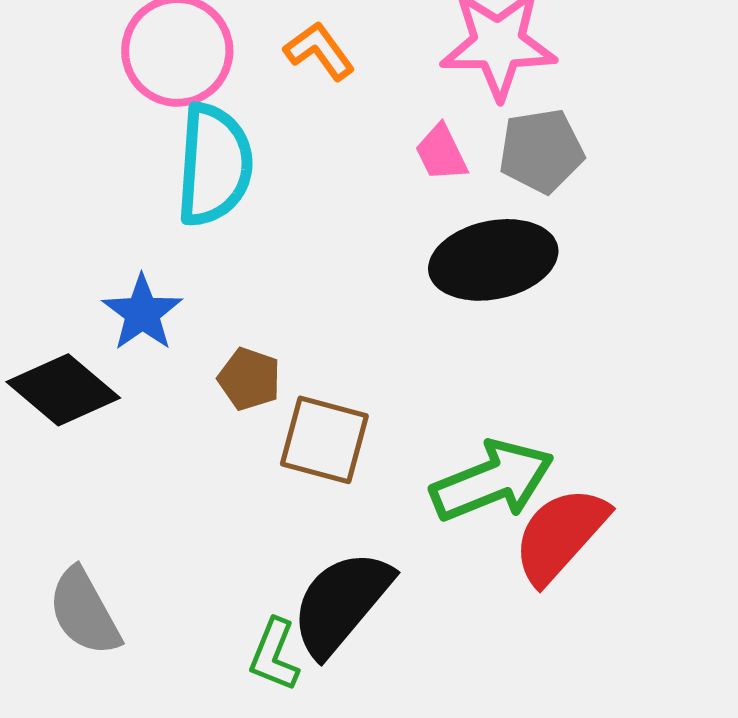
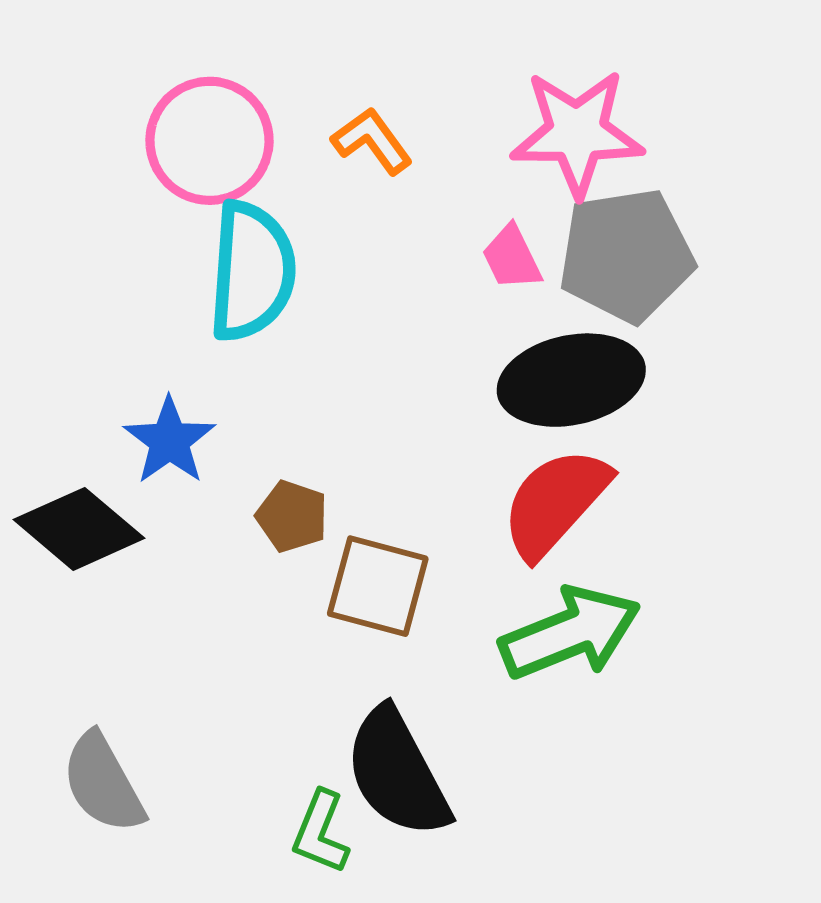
gray pentagon: (541, 151) -> (626, 255), size x1.4
red semicircle: (560, 535) -> (555, 503), moved
black semicircle: (341, 603) -> (397, 773), turned -68

